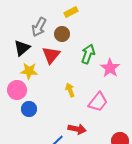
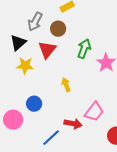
pink circle: (17, 90) -> (13, 120), moved
pink trapezoid: (98, 102) -> (94, 112), moved
blue circle: (29, 109) -> (34, 104), moved

